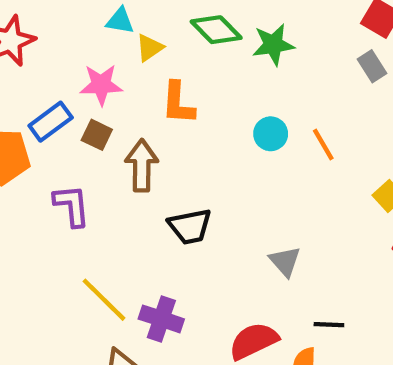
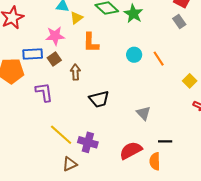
green star: (273, 45) -> (133, 14), turned -30
blue rectangle: (51, 122) -> (33, 54), turned 36
brown square: (97, 135) -> (54, 59), turned 32
brown arrow: (142, 165) -> (75, 72), size x0.7

